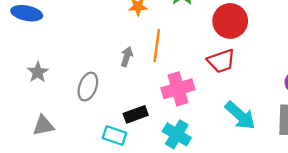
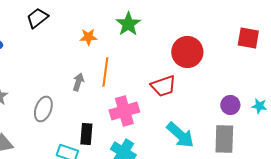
red circle: (230, 21) -> (187, 52), moved
black rectangle: (136, 114) -> (86, 134), turned -65

